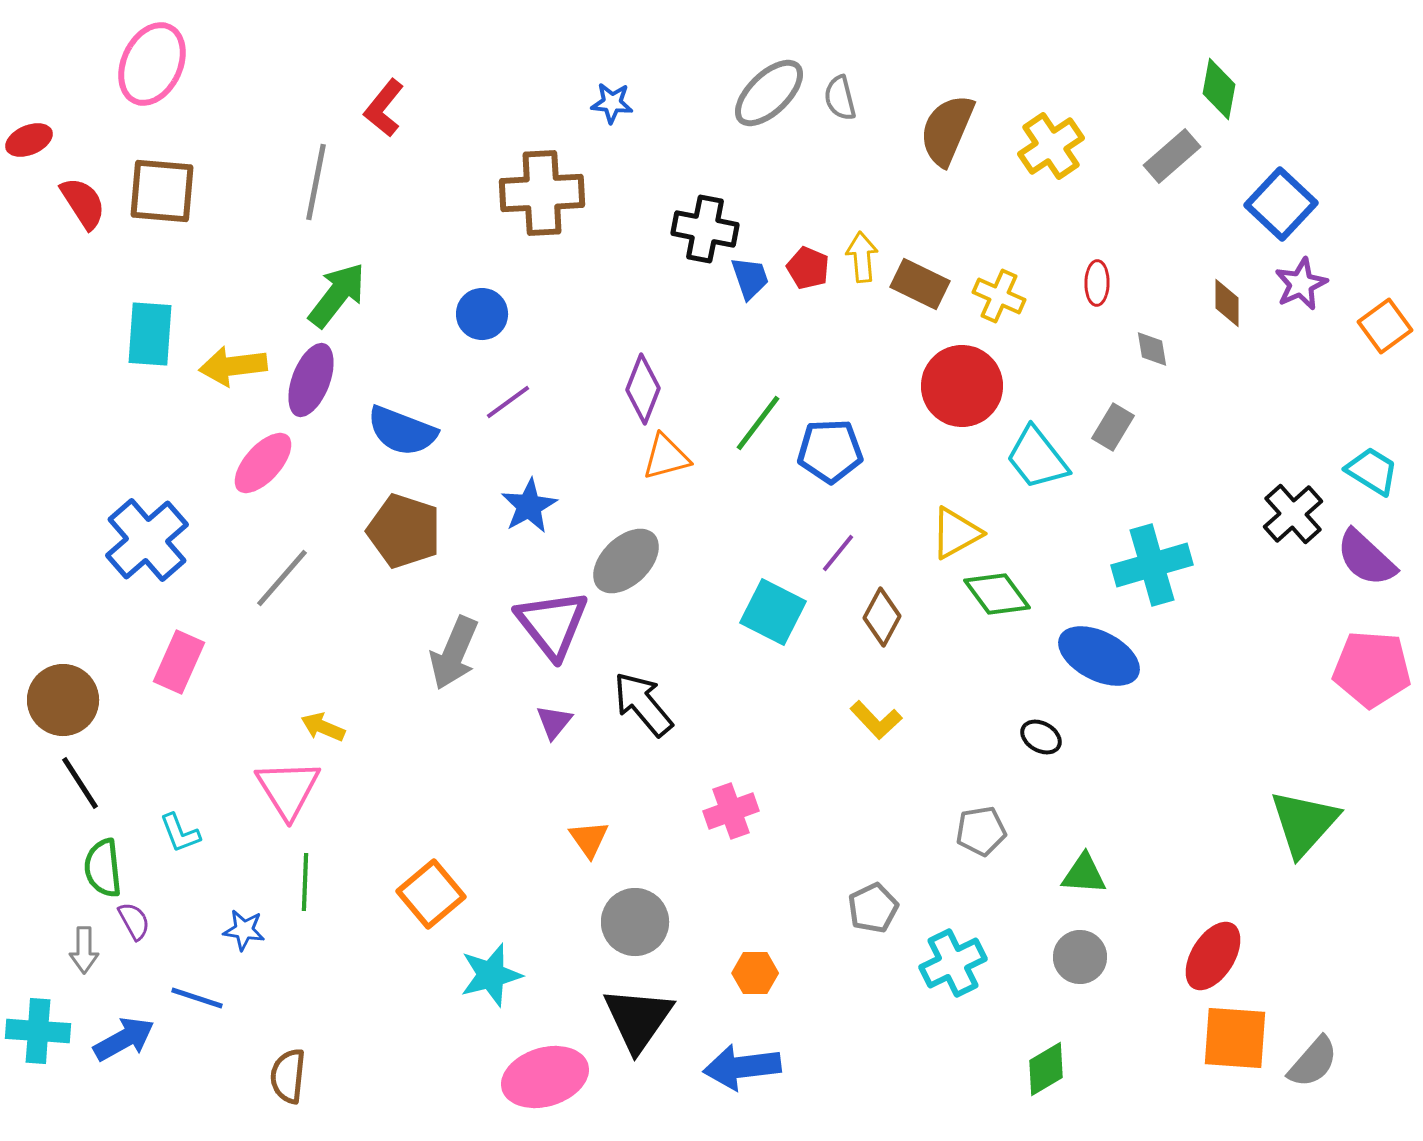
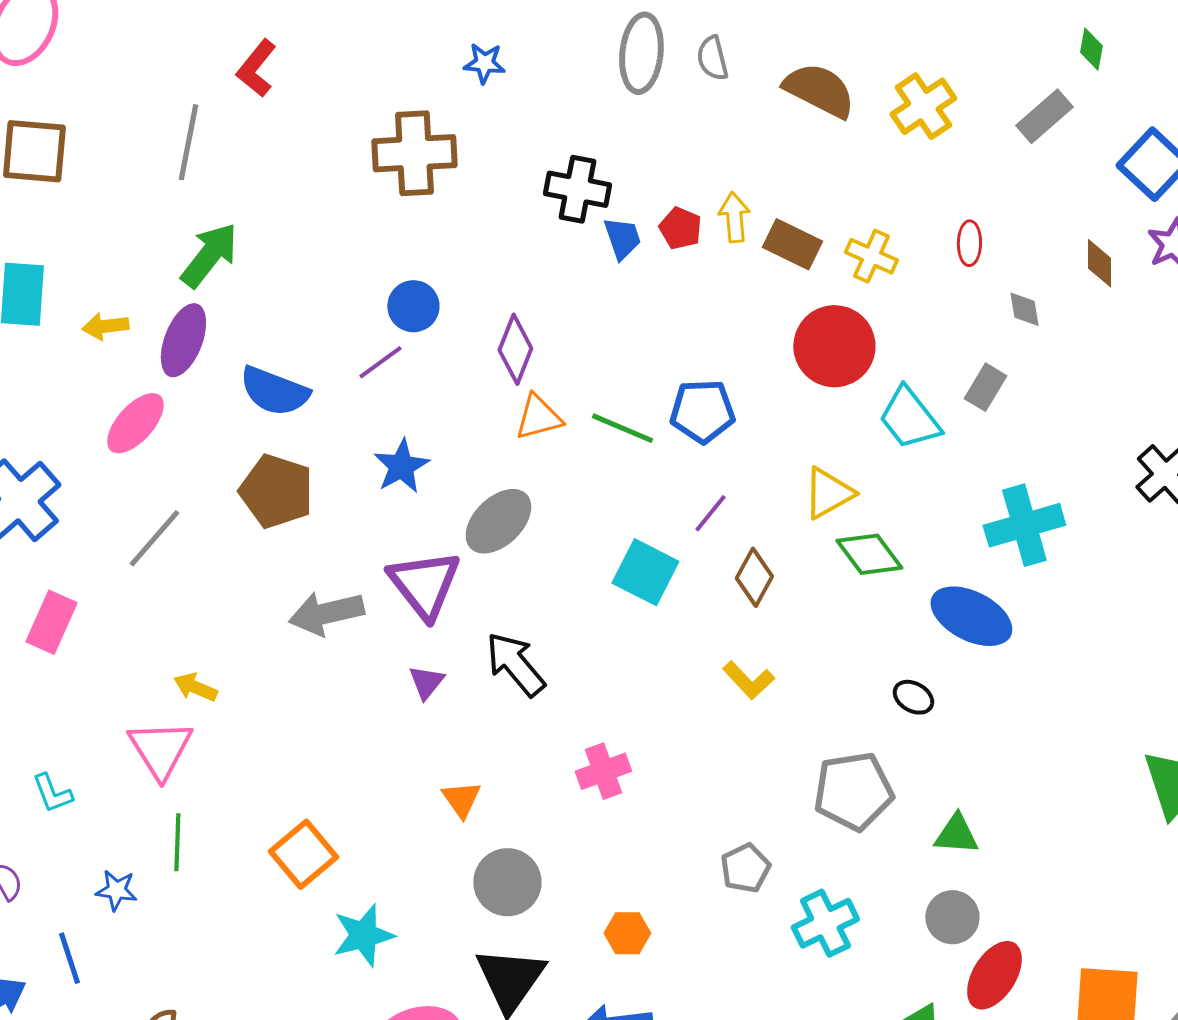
green diamond: (1219, 89) -> (1091, 49), size x0.7
gray ellipse: (769, 93) -> (641, 53), turned -40
brown semicircle: (947, 130) -> (819, 90), turned 94
blue circle: (482, 314) -> (413, 306), moved
yellow arrow: (233, 366) -> (105, 326), size x0.7
green line: (758, 423) -> (622, 428), moved, turned 76
gray arrow: (454, 653) -> (326, 613), turned 54
gray pentagon: (981, 831) -> (853, 791), size x1.6
red ellipse: (1213, 956) -> (994, 975), moved
blue line: (197, 998) -> (69, 958), turned 54

